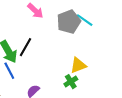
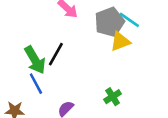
yellow triangle: (78, 65) -> (120, 41), moved

